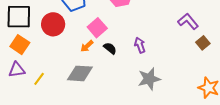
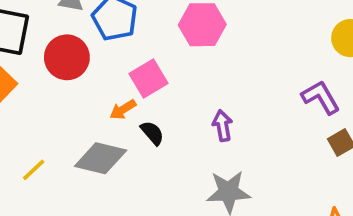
black semicircle: (110, 48) -> (152, 133), moved
yellow line: (39, 79) -> (34, 170), moved

